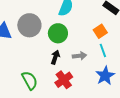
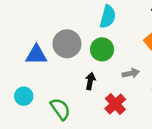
black arrow: (55, 57) -> (90, 81), moved
green semicircle: (30, 80) -> (60, 109), moved

